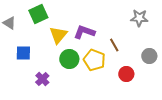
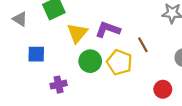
red circle: (126, 74) -> (163, 89), moved
purple cross: (42, 79) -> (59, 85), turned 32

